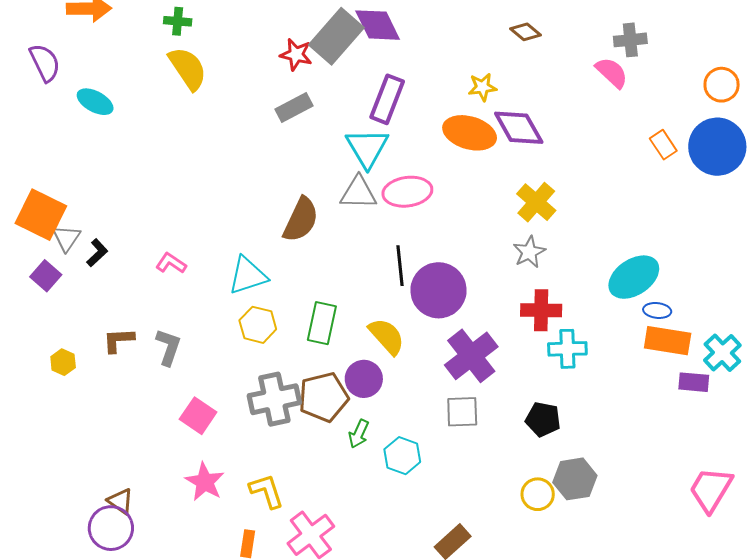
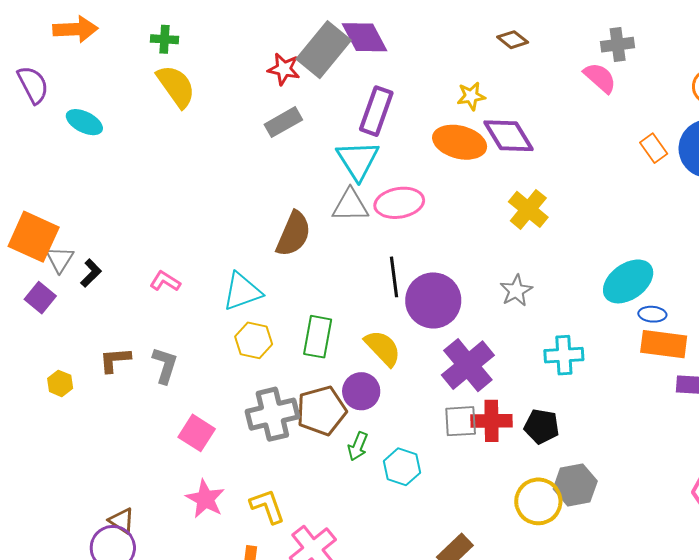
gray star: (529, 252) -> (516, 291), moved
red cross: (541, 310) -> (492, 421), moved
yellow circle: (538, 494) -> (538, 501), size x1.4

